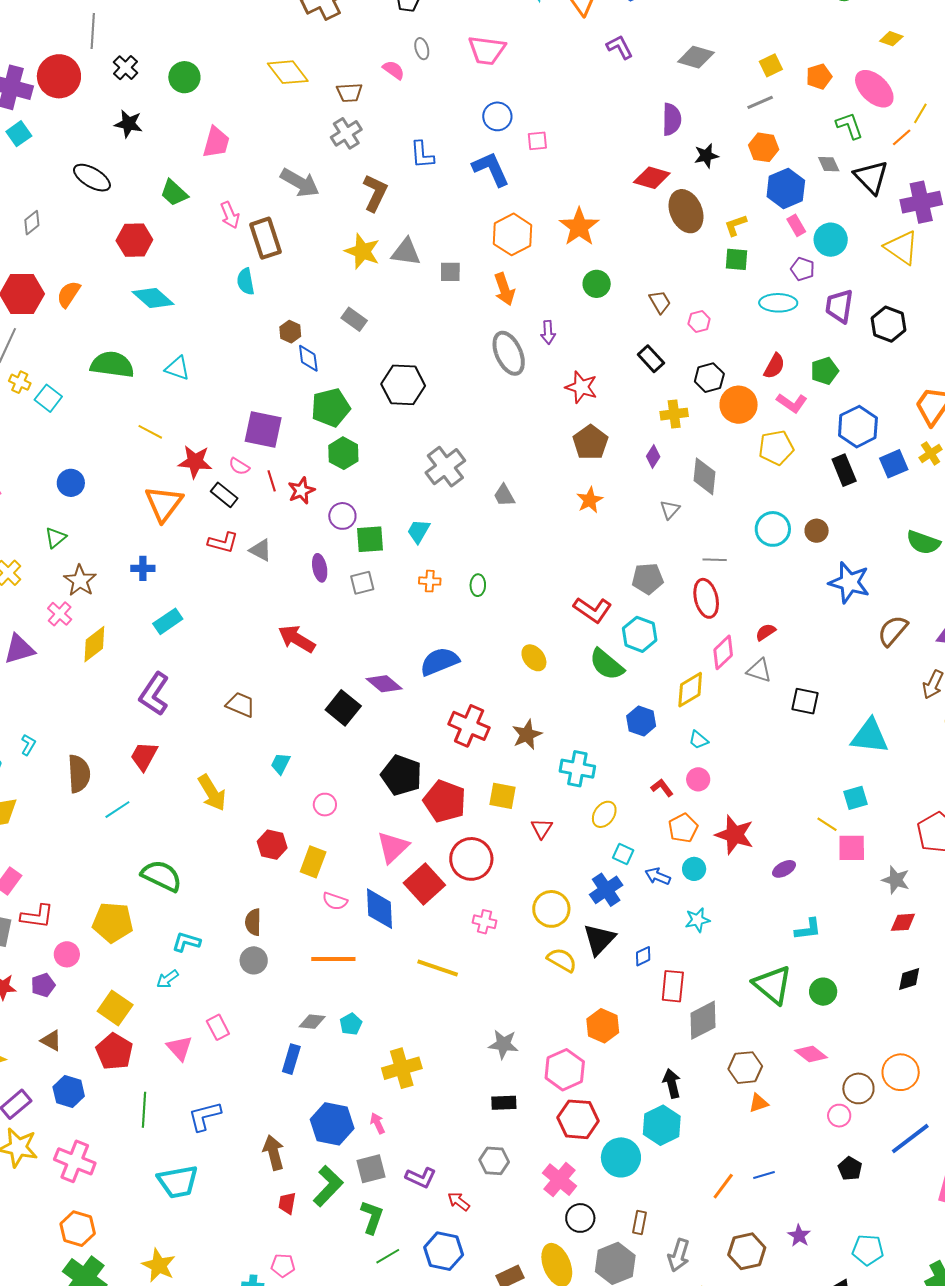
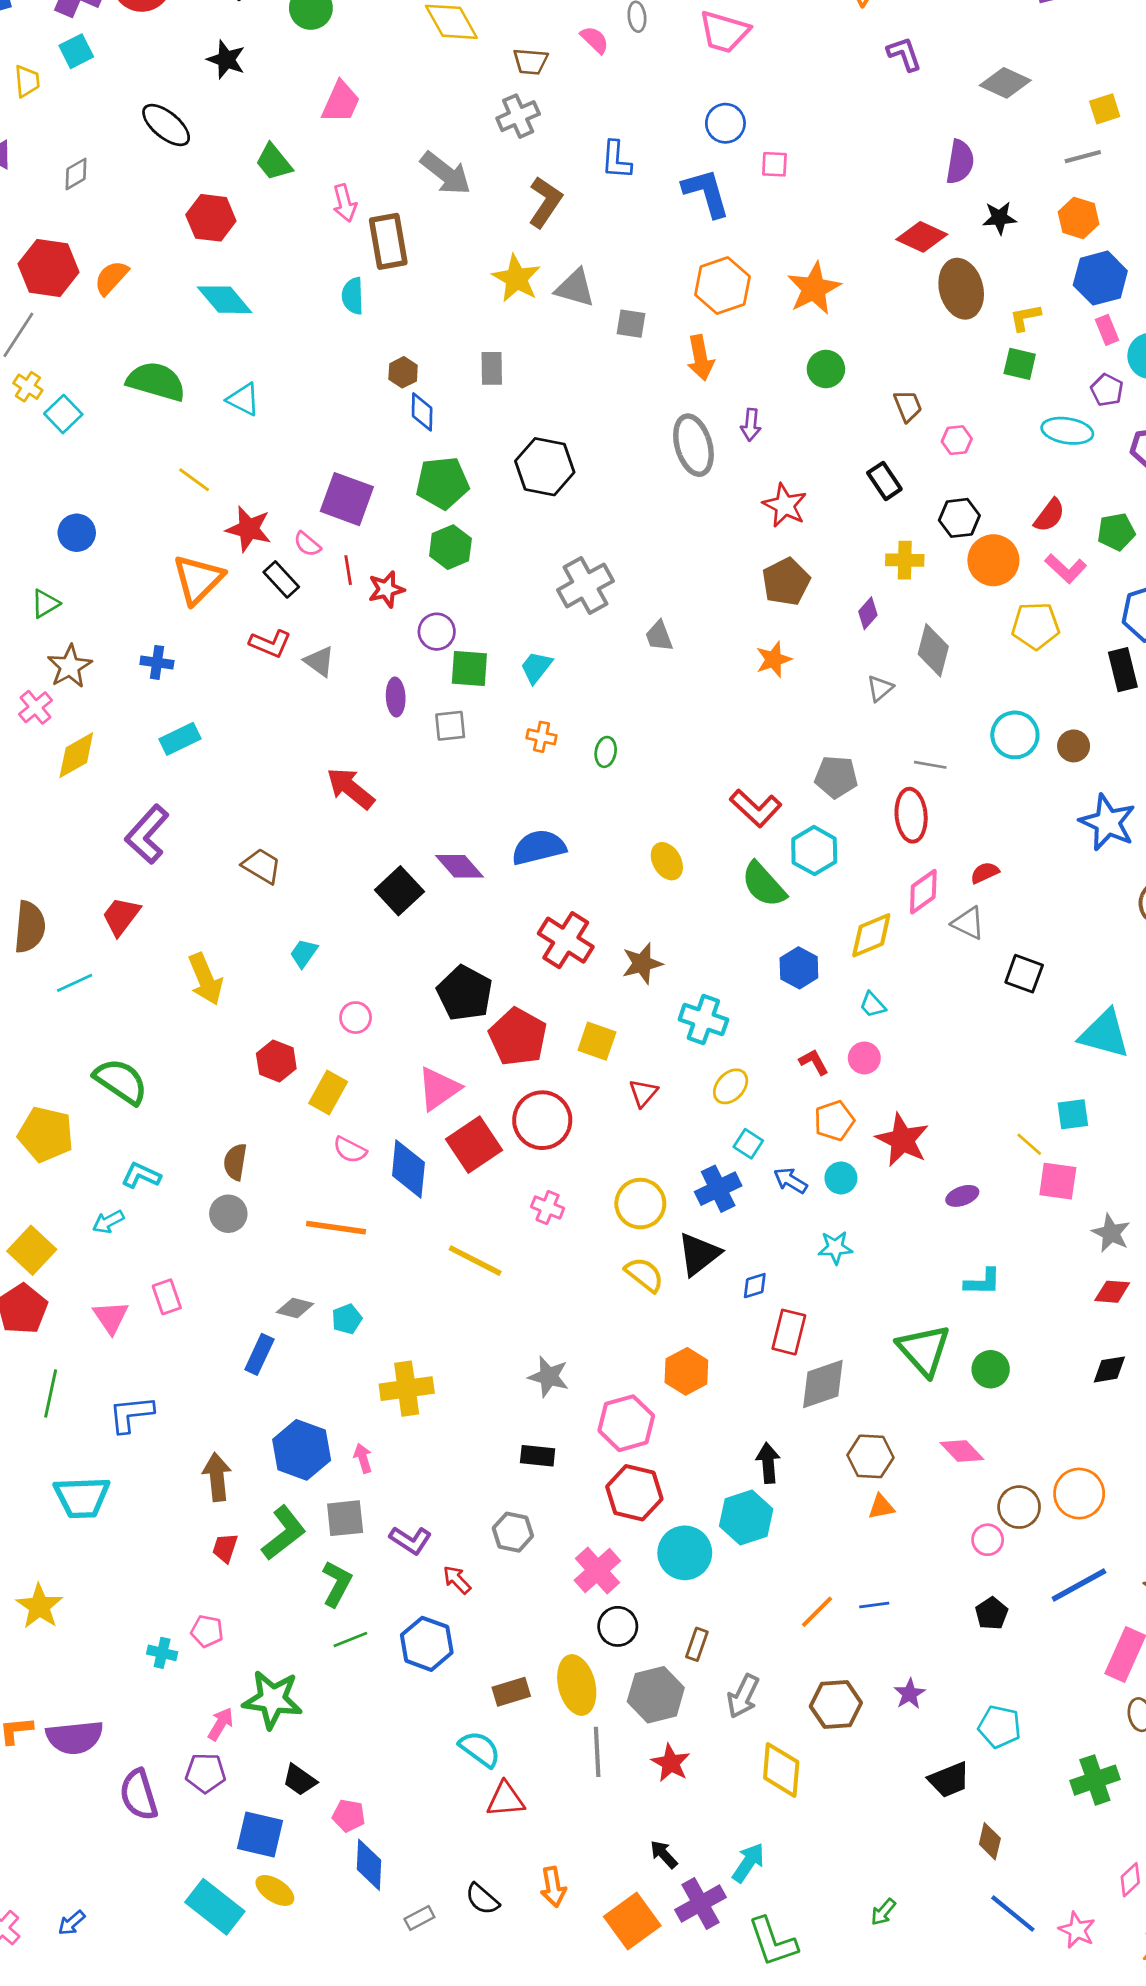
gray rectangle: (354, 319) -> (492, 368), turned 45

